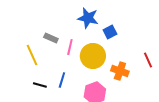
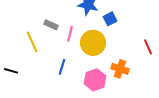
orange cross: (120, 71) -> (120, 69), moved
black line: (40, 85) -> (11, 71), moved

